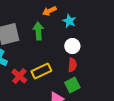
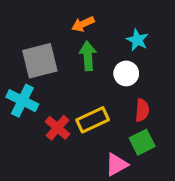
orange arrow: (49, 11) -> (83, 24), moved
white circle: (72, 46) -> (126, 73), moved

